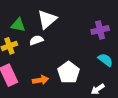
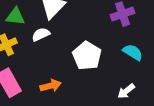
white pentagon: (69, 72) -> (87, 56), moved

